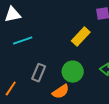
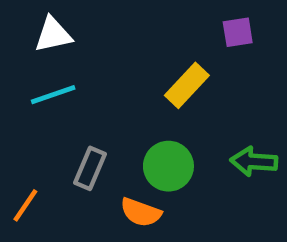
white triangle: (13, 15) -> (53, 35), moved
orange semicircle: (61, 92) -> (141, 212), turned 54

